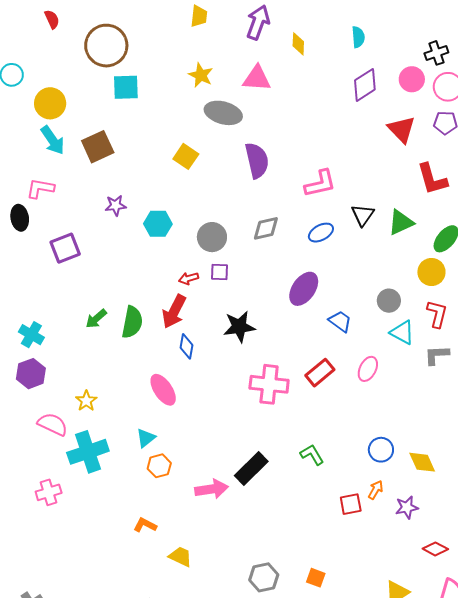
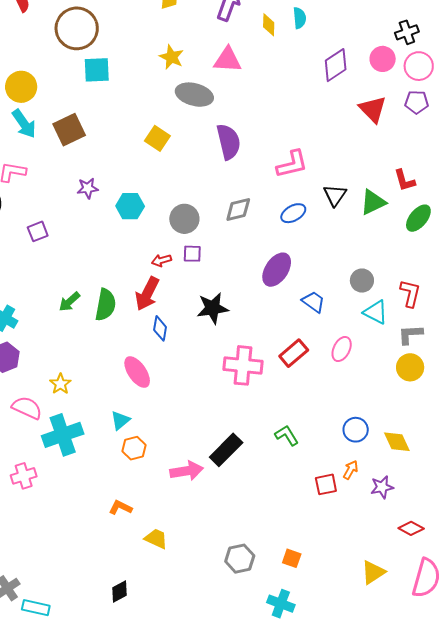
cyan semicircle: (358, 37) -> (300, 18), moved
red L-shape: (432, 179) -> (405, 180), moved, size x0.7
purple square: (65, 248) -> (38, 231), size x0.7
yellow circle: (431, 272) -> (410, 367), moved

